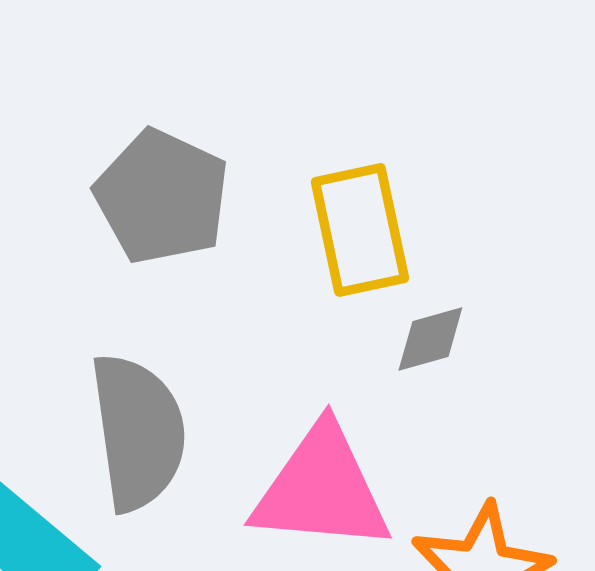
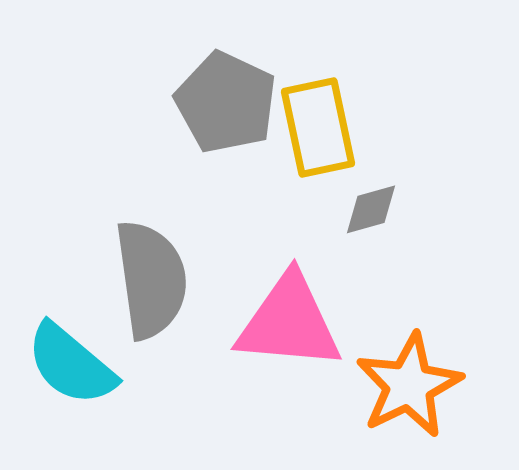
gray pentagon: (162, 197) -> (226, 102), moved

